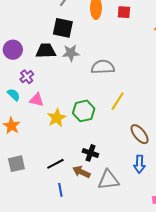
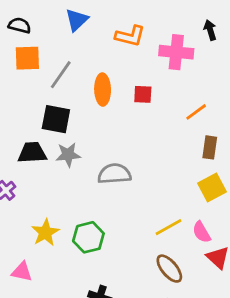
pink triangle: (37, 100) -> (22, 272), moved
yellow line: (118, 101) -> (168, 227), moved, turned 30
yellow star: (57, 118) -> (45, 233), moved

